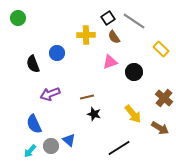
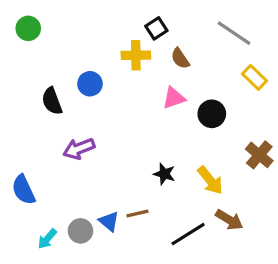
black square: (108, 18) -> (156, 28), moved
gray line: (134, 21) -> (234, 33), moved
brown line: (87, 97) -> (137, 213), moved
black star: (94, 114) -> (164, 174), moved
blue semicircle: (34, 124) -> (23, 190), moved
brown arrow: (160, 128) -> (229, 220), moved

